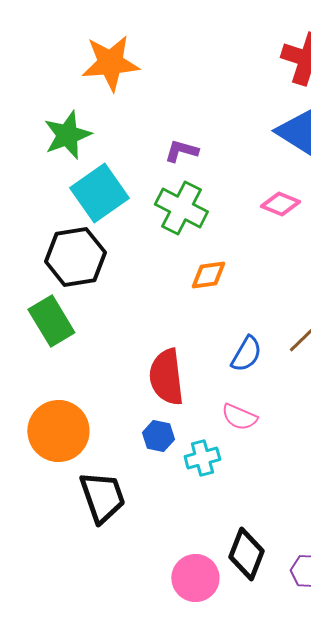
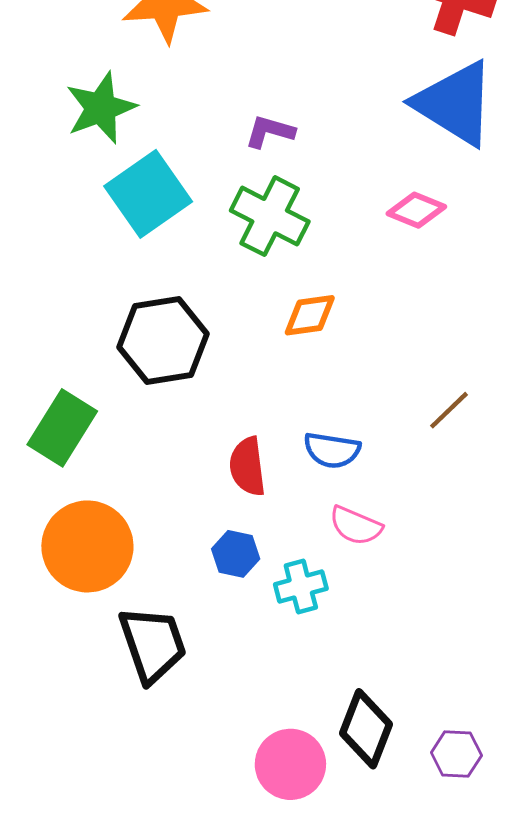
black hexagon: (75, 257) -> (163, 340), moved
green rectangle: (51, 321) -> (62, 428), moved, turned 63
blue semicircle: (246, 354) -> (332, 450), moved, turned 69
red semicircle: (166, 377) -> (247, 466), size x0.7

